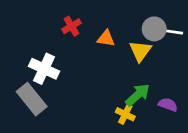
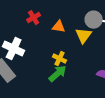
green arrow: (138, 95) -> (58, 74), moved
yellow cross: (125, 114) -> (60, 59), moved

